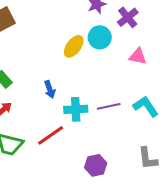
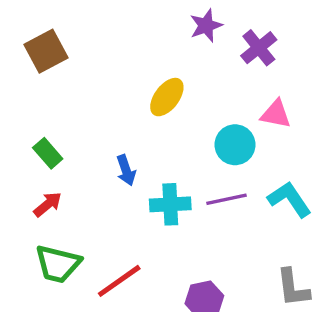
cyan circle: (100, 37) -> (235, 145), moved
red line: (51, 135) -> (119, 281), moved

